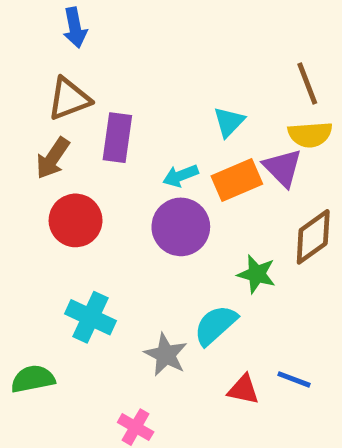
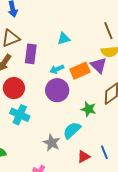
cyan triangle: (229, 122) -> (64, 39), moved, turned 32
cyan cross: (91, 317) -> (20, 115), moved
blue line: (294, 379) -> (104, 152), turned 48
red triangle: (243, 390) -> (84, 157), turned -40

